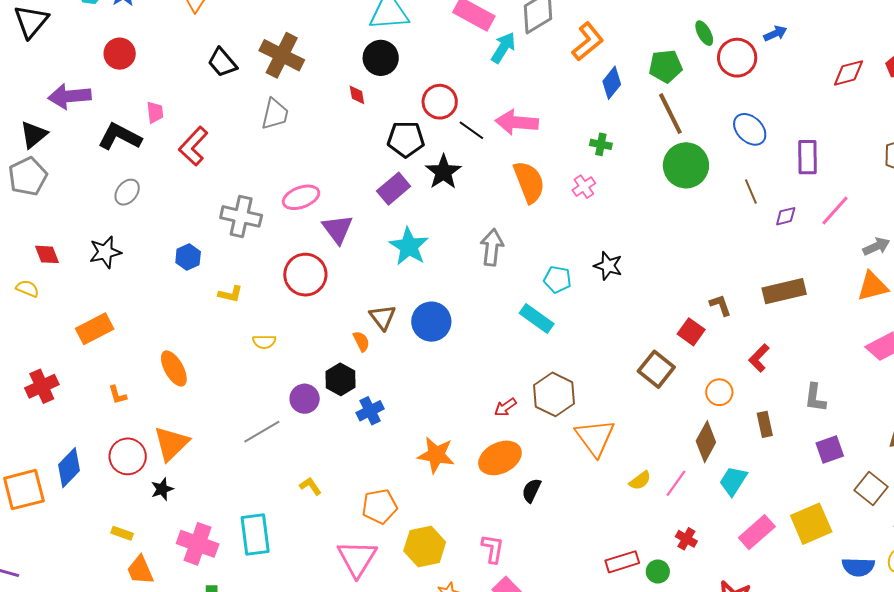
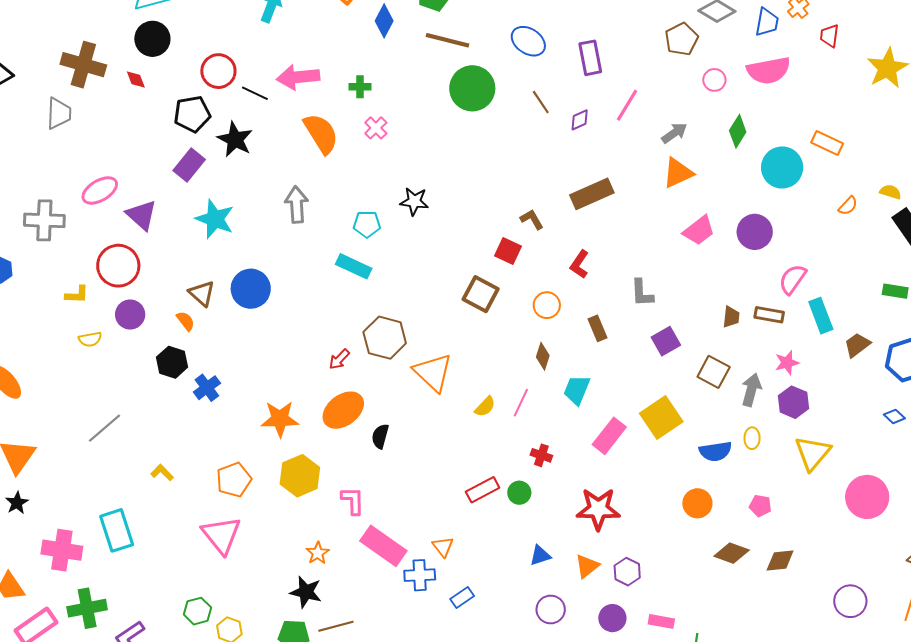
brown cross: (282, 55) -> (83, 65), moved
brown line: (670, 114) -> (447, 40), turned -39
green cross: (601, 144) -> (360, 87), moved
yellow L-shape: (230, 294) -> (77, 295), moved
purple circle: (305, 399) -> (130, 315), moved
brown diamond: (706, 442) -> (543, 356), size x0.7
yellow hexagon: (425, 546) -> (300, 476), moved

